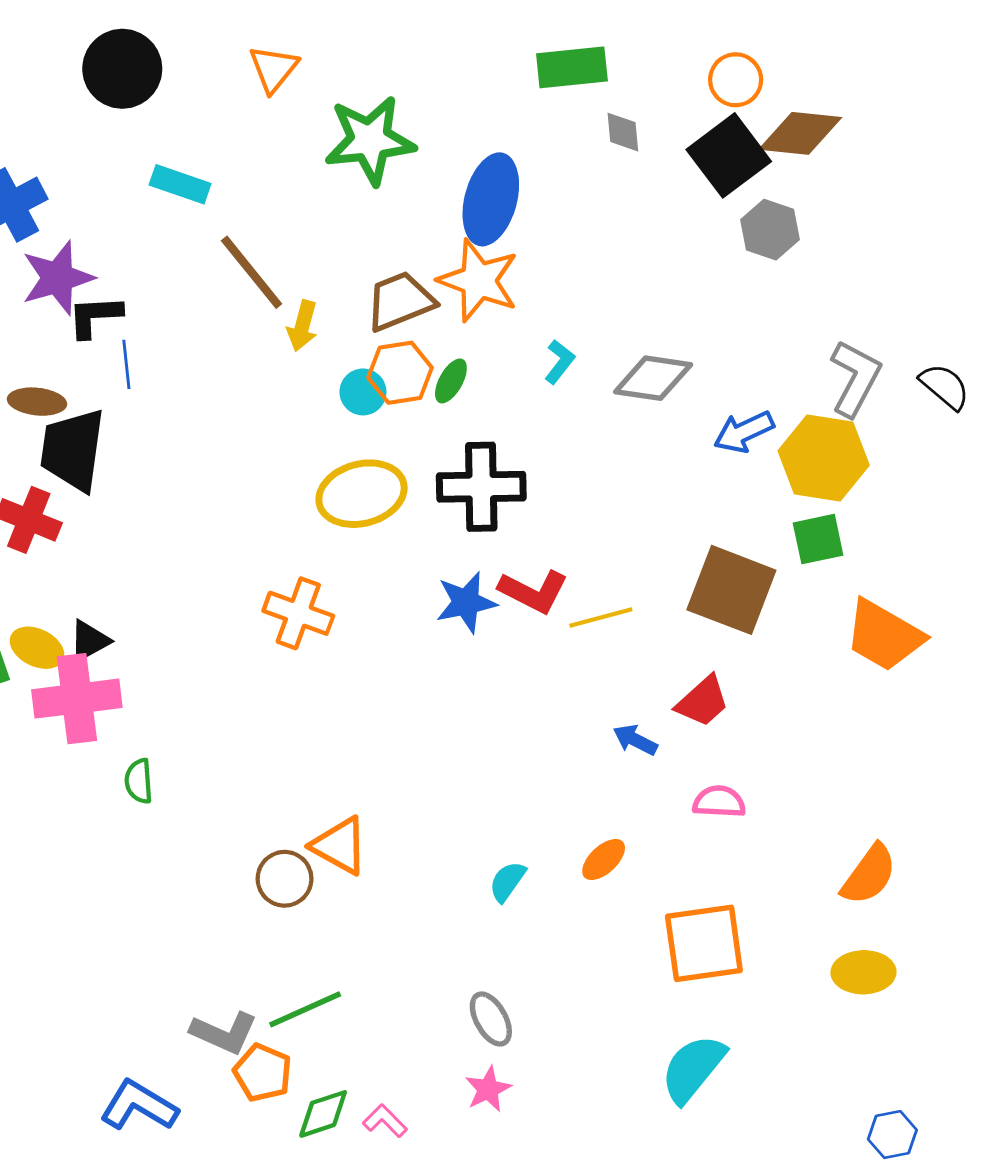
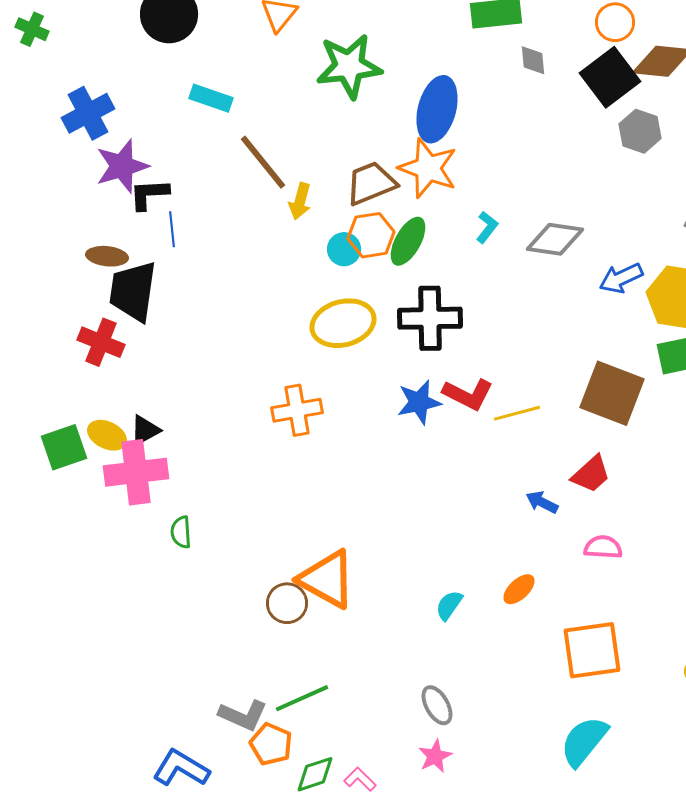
green ellipse: (451, 381) -> (408, 241), size x1.5
orange cross: (298, 613) -> (297, 410), turned -30
orange triangle: (340, 846) -> (327, 579), size x1.4

